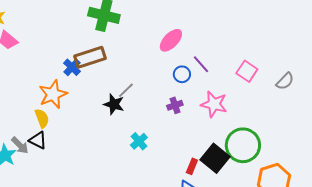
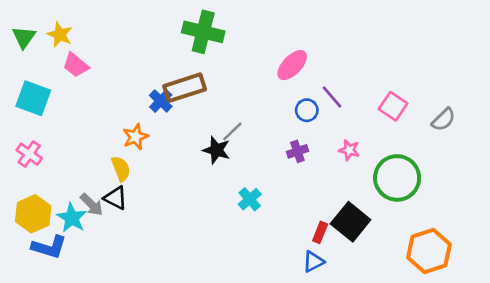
orange star: (53, 94) -> (135, 137), size x0.7
pink star: (214, 104) -> (349, 150), size x0.6
green circle: (243, 145) -> (397, 178), moved

